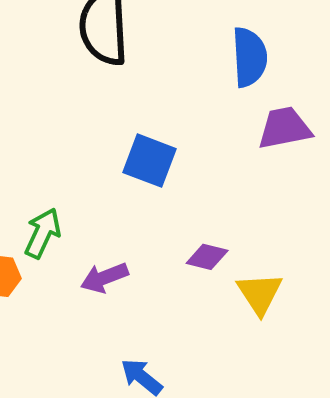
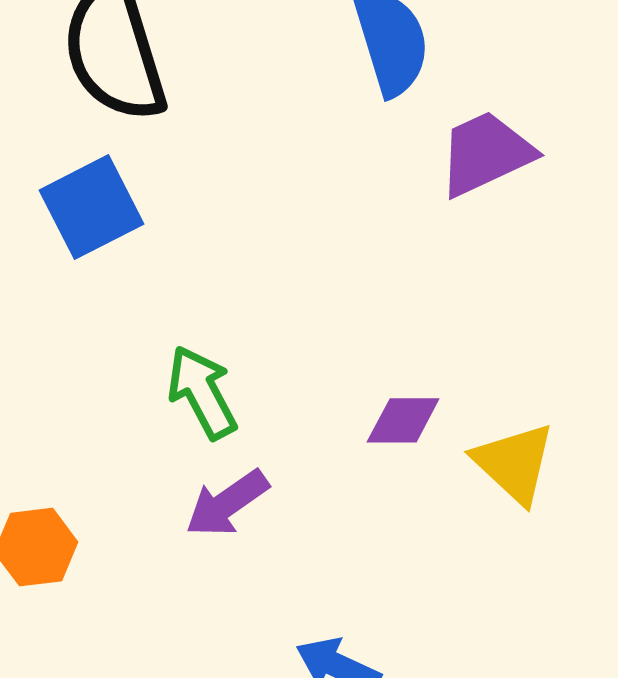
blue square: (149, 161) -> (92, 207), moved, turned -34
green arrow: (43, 233) -> (202, 392), moved, turned -39

